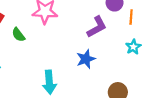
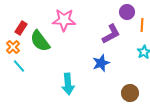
green semicircle: (18, 35) -> (40, 41), size x1.6

